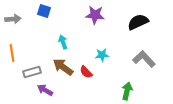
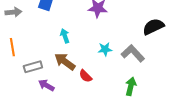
black semicircle: (138, 22) -> (153, 27), moved
gray L-shape: (144, 59) -> (133, 53), moved
red semicircle: (86, 72) -> (85, 76), moved

